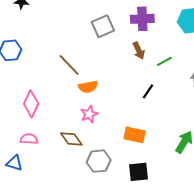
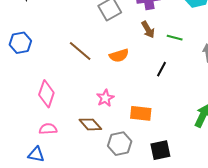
green line: (164, 61) -> (175, 38), turned 49
orange semicircle: (88, 87) -> (119, 56), moved
orange rectangle: (135, 135) -> (141, 113), moved

